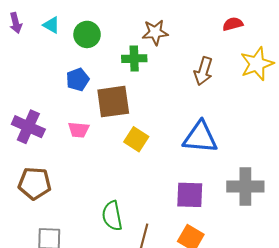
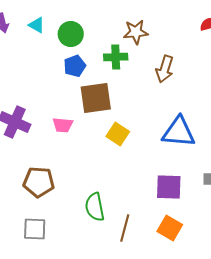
brown arrow: (203, 71) -> (165, 69), moved
blue pentagon: (78, 80) -> (75, 66), moved
brown pentagon: (35, 183) -> (39, 182), moved

